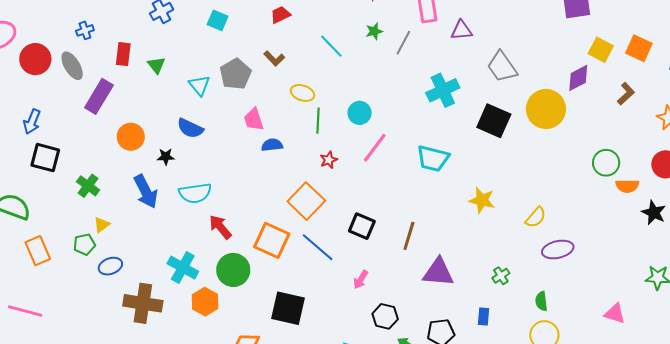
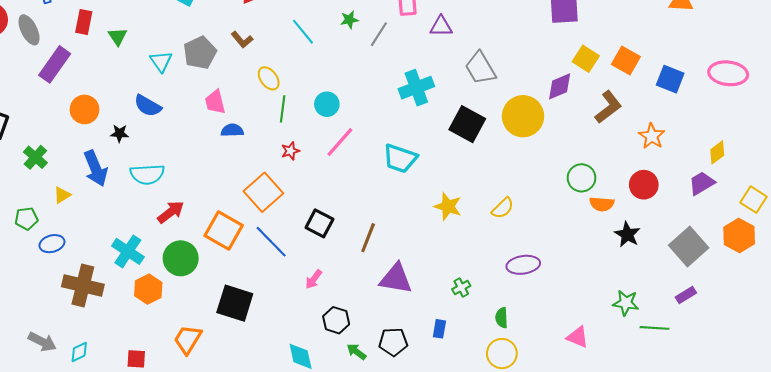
yellow ellipse: (302, 93) -> (269, 78), turned 30
brown L-shape: (626, 94) -> (608, 107), size x1.4
yellow semicircle: (536, 217) -> (503, 208), moved
yellow triangle: (102, 225) -> (62, 195), moved
red arrow: (220, 227) -> (171, 212), turned 88

